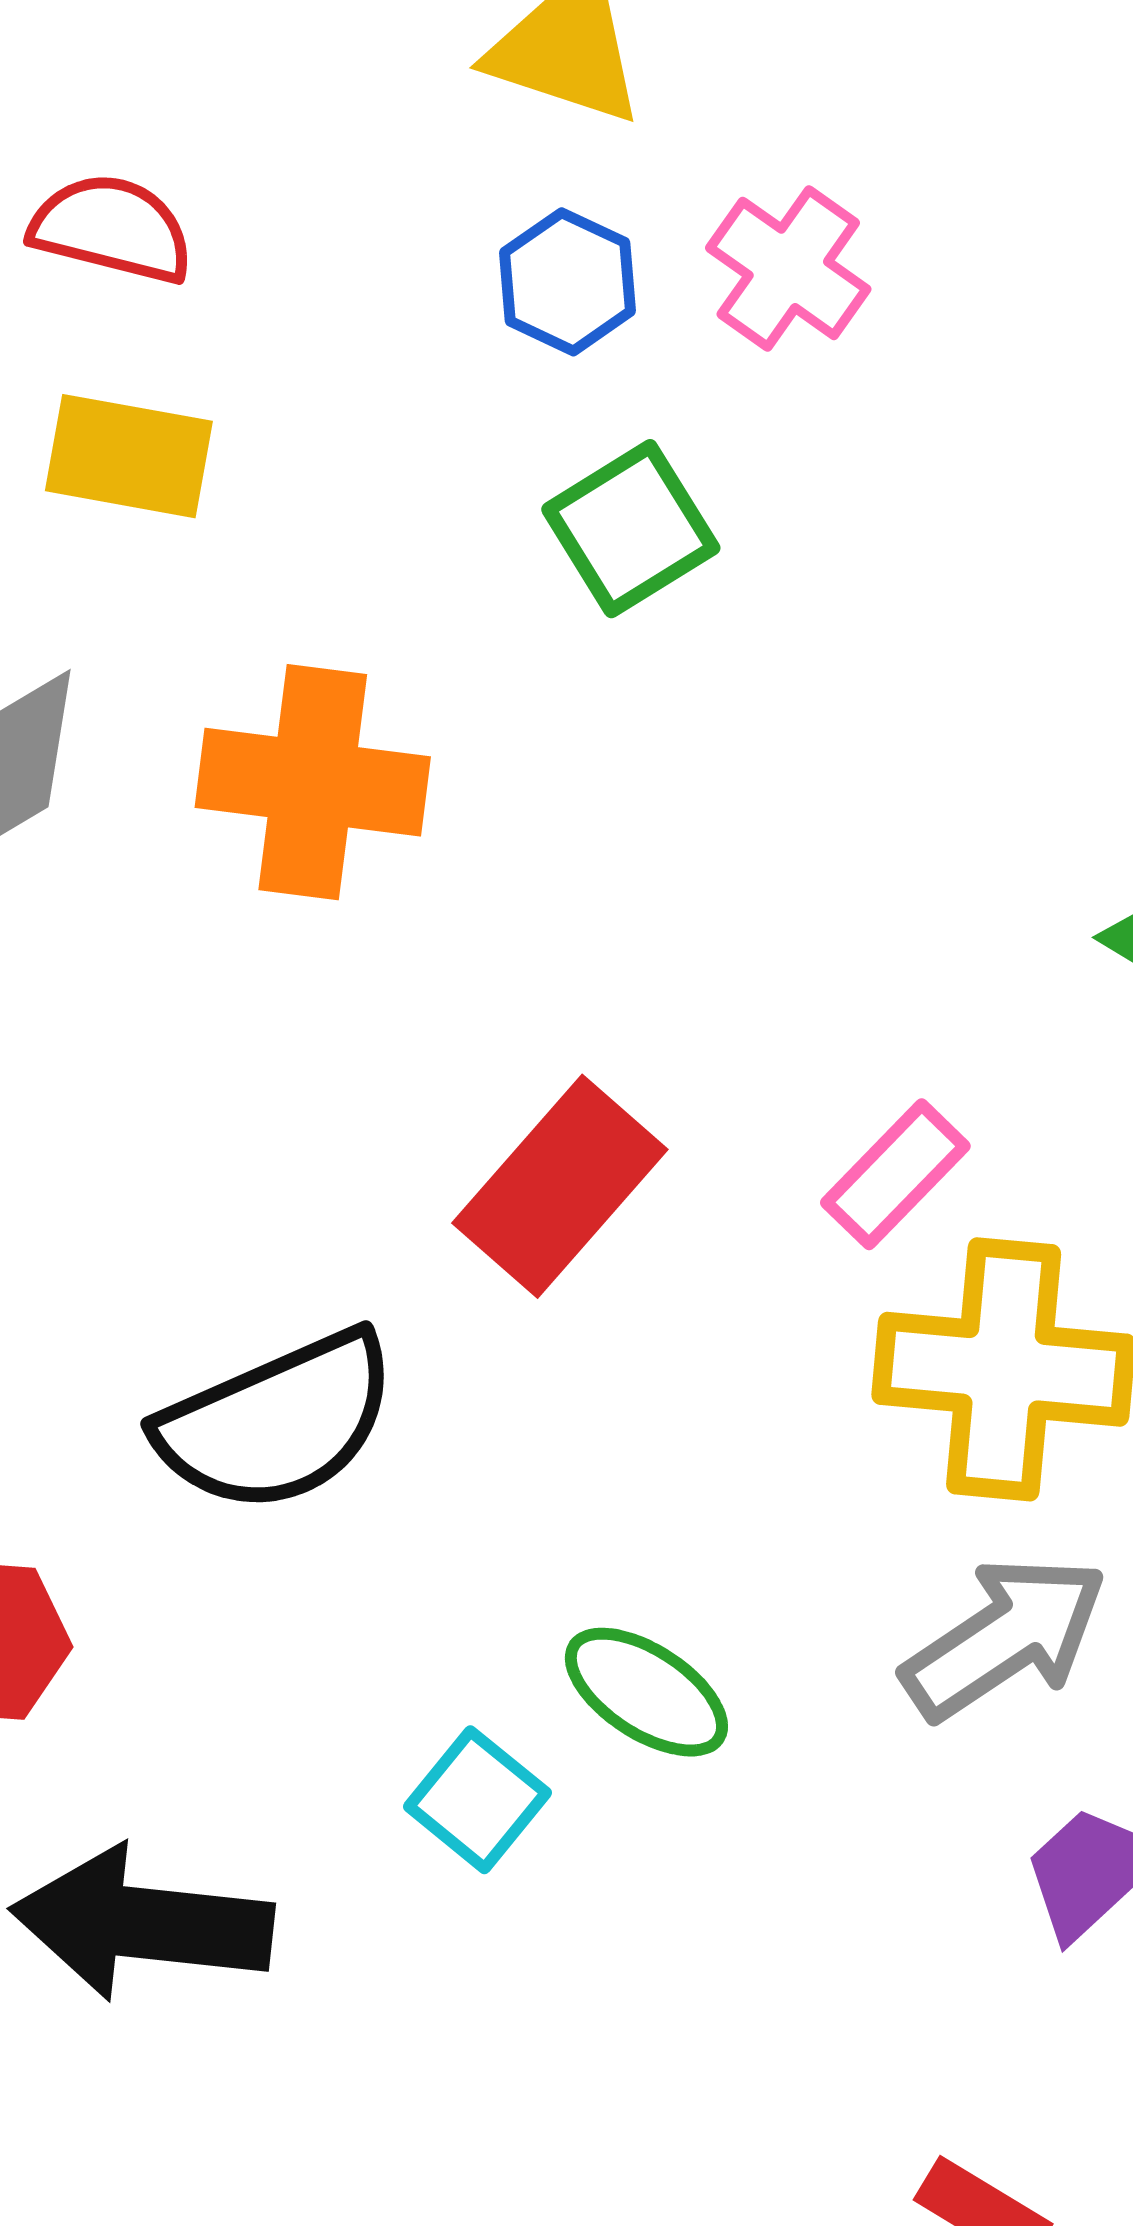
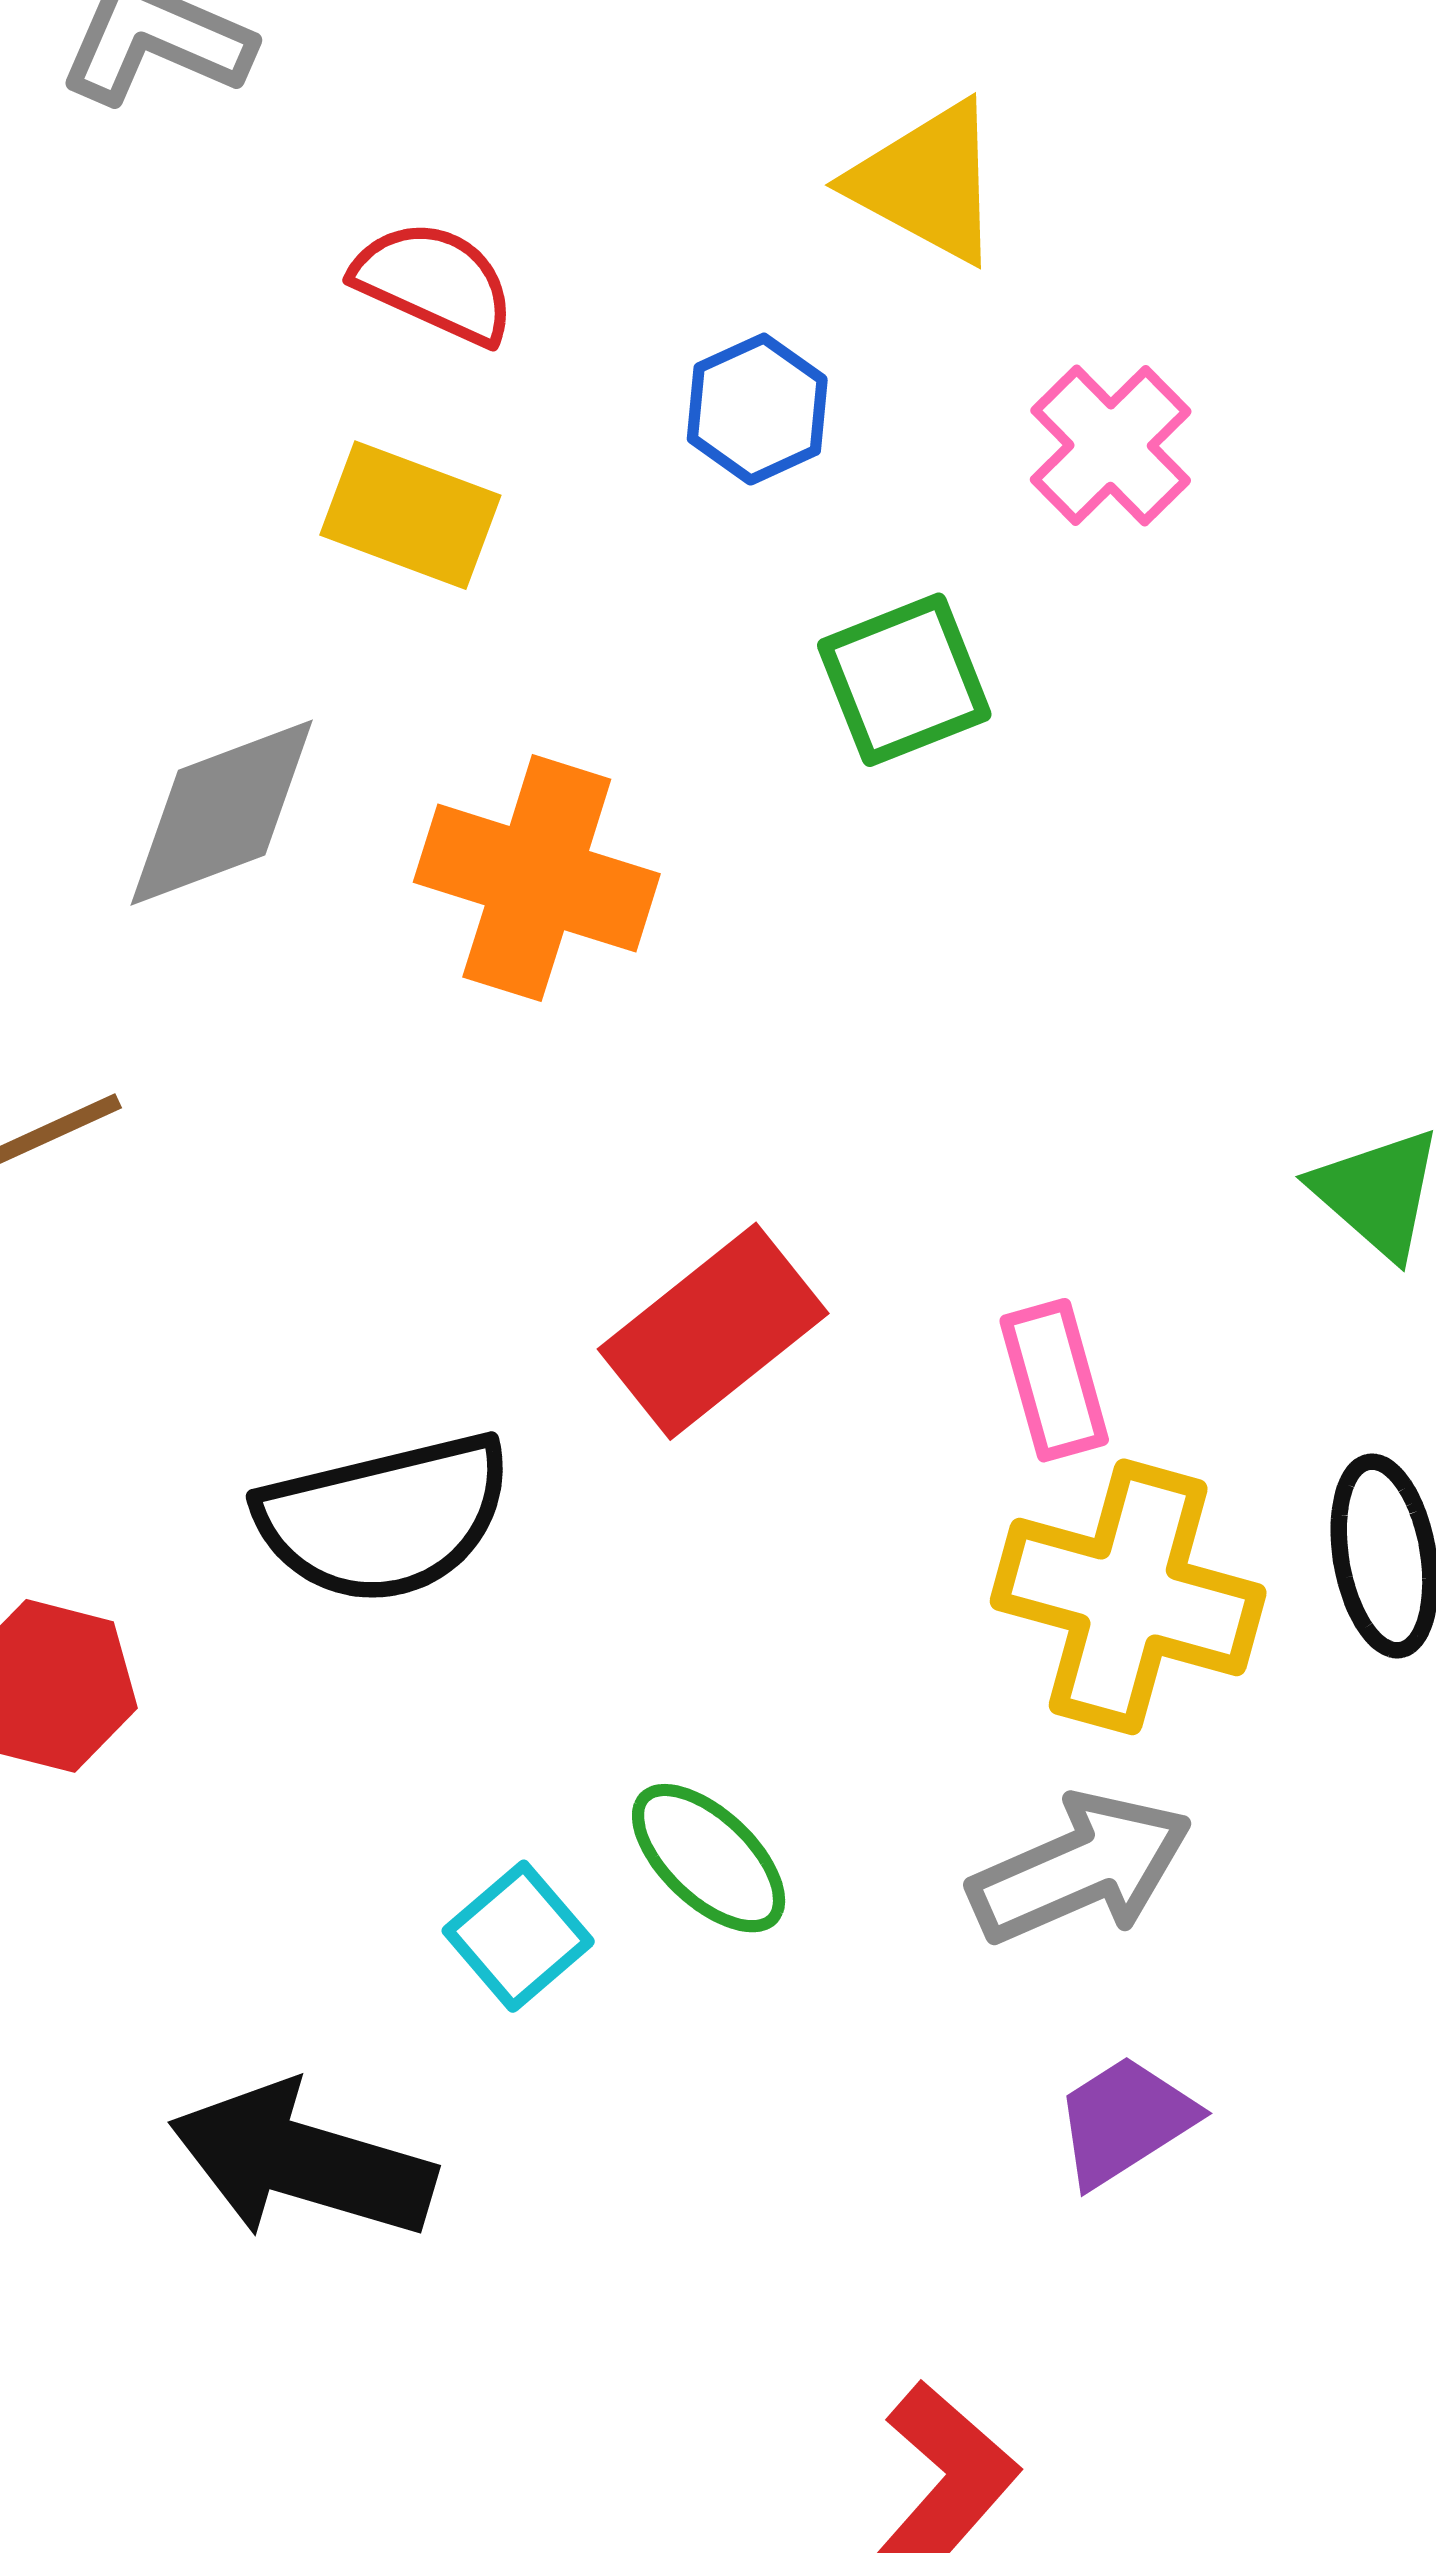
blue hexagon: (567, 282) -> (757, 409), moved
pink rectangle: (895, 1174) -> (1054, 1380), turned -70
black arrow: (142, 1923) -> (302, 2161), moved

